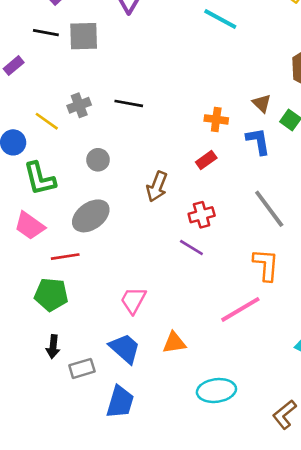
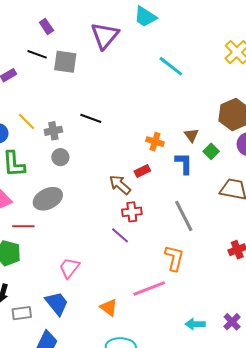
gray cross: (79, 105) -> (53, 131), moved
brown arrow: (157, 187) -> (120, 185), moved, turned 100
orange triangle: (174, 343) -> (109, 307), moved, turned 36

